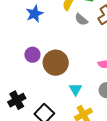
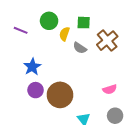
blue star: (35, 14) -> (32, 67), moved

